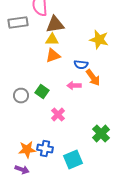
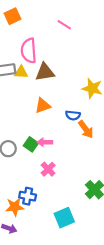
yellow triangle: (52, 40) -> (21, 72), moved
pink arrow: (74, 86) -> (45, 142), moved
blue cross: (45, 149) -> (28, 196), moved

